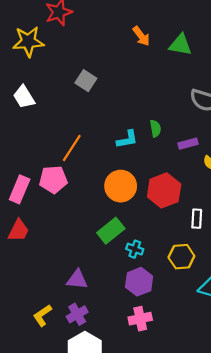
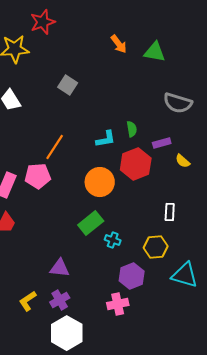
red hexagon: (164, 190) -> (136, 164), moved
purple hexagon: (139, 282) -> (132, 276), moved

